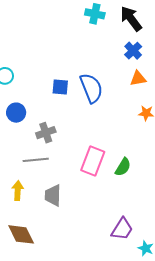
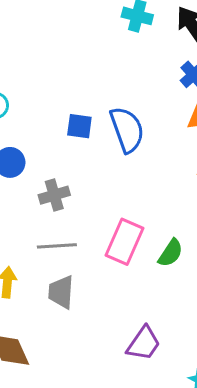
gray line: (36, 160) -> (57, 246), moved
purple trapezoid: (122, 229) -> (144, 343), moved

